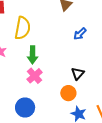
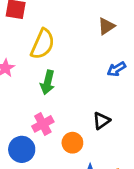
pink cross: (35, 76) -> (43, 124), moved
orange circle: (68, 93) -> (72, 143), moved

